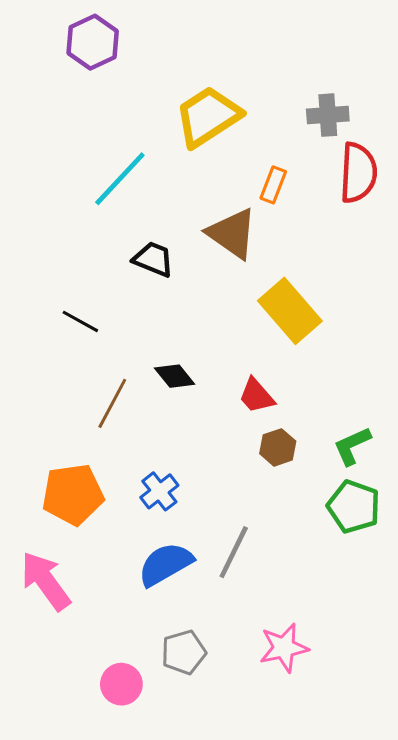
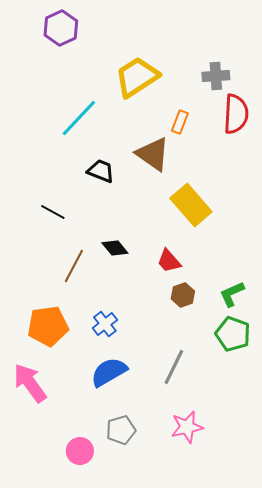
gray line: (234, 552) -> (174, 367), moved

